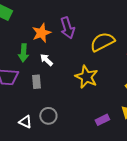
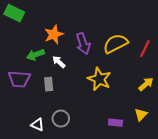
purple arrow: (67, 28) -> (83, 44), moved
green arrow: (23, 53) -> (35, 55), turned 66
purple rectangle: (102, 120) -> (116, 123), turned 32

